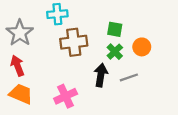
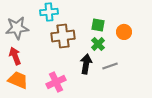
gray star: (20, 33) -> (17, 28), turned 30
orange circle: (142, 47) -> (124, 32), moved

